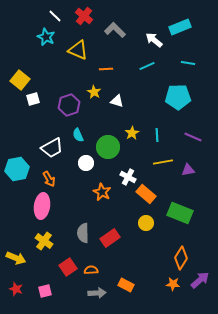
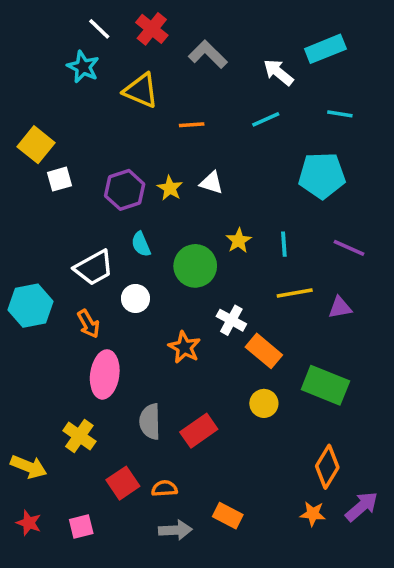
yellow star: (94, 92) -> (170, 188), moved
white circle: (86, 163) -> (135, 298), moved
pink ellipse: (42, 206) -> (105, 374), moved

